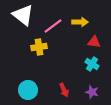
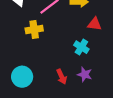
cyan cross: (92, 64) -> (81, 47), moved
purple star: (92, 92) -> (85, 74), moved

